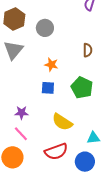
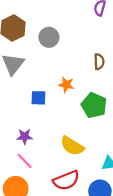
orange star: (51, 65) -> (66, 85), moved
blue square: (48, 88) -> (38, 98), moved

